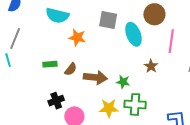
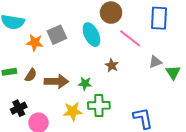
gray square: (108, 20) -> (57, 35), moved, turned -30
pink line: (171, 41) -> (130, 38), turned -55

